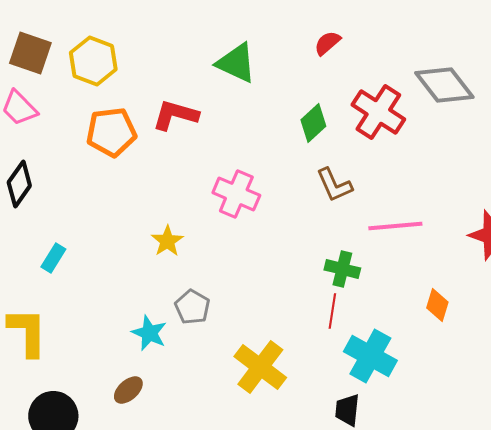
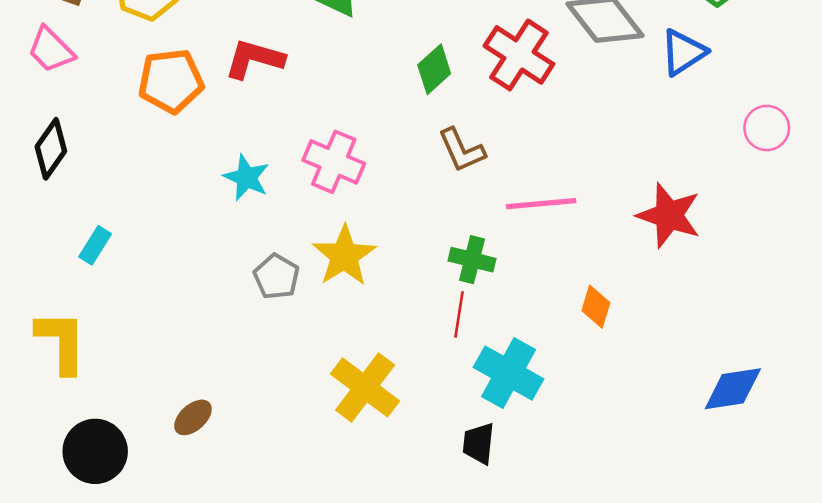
yellow star: (167, 241) -> (344, 256), moved, size x1.5
gray pentagon: (192, 307) -> (276, 277), moved
cyan star: (149, 333) -> (246, 178), moved

